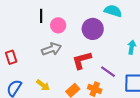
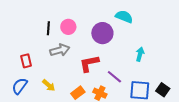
black line: (41, 16) -> (48, 28), moved
red rectangle: (11, 57) -> (26, 61), moved

